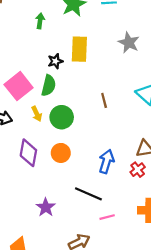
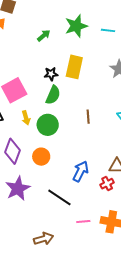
green arrow: (40, 21) -> (44, 36), turned 32
green semicircle: (49, 85) -> (53, 95), moved
purple star: (46, 207) -> (18, 189), moved, size x1.4
pink line: (107, 217) -> (83, 222), moved

